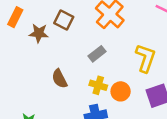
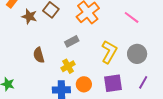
yellow cross: (98, 85) -> (68, 66), turned 32
orange circle: (121, 91) -> (84, 84), moved

